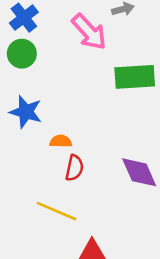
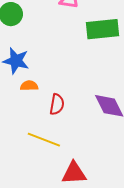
orange semicircle: (61, 141) -> (29, 86), moved

